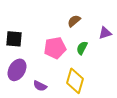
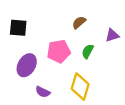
black square: (14, 39) -> (18, 28), moved
purple ellipse: (17, 70) -> (27, 65), moved

